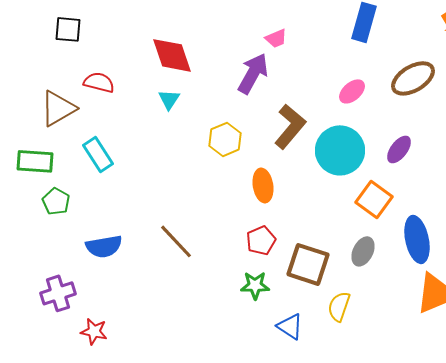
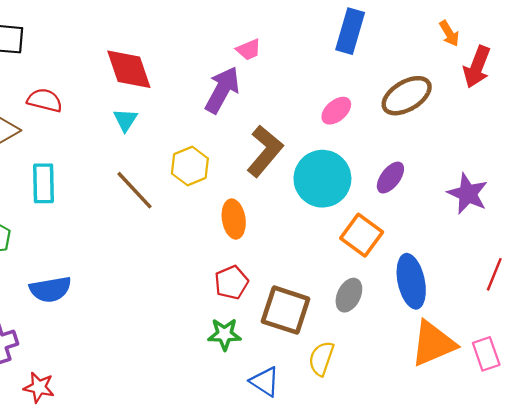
cyan rectangle: (98, 154) -> (44, 183), turned 32
brown line: (176, 241) -> (135, 190), moved

